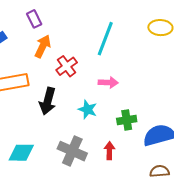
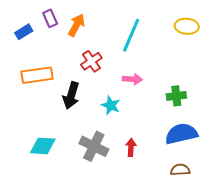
purple rectangle: (34, 19) -> (50, 18), moved
orange arrow: (43, 46) -> (76, 25), moved
green cross: (127, 120) -> (176, 96), moved

